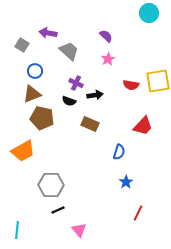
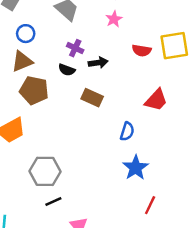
blue star: (126, 182) -> (136, 168), size x1.5

